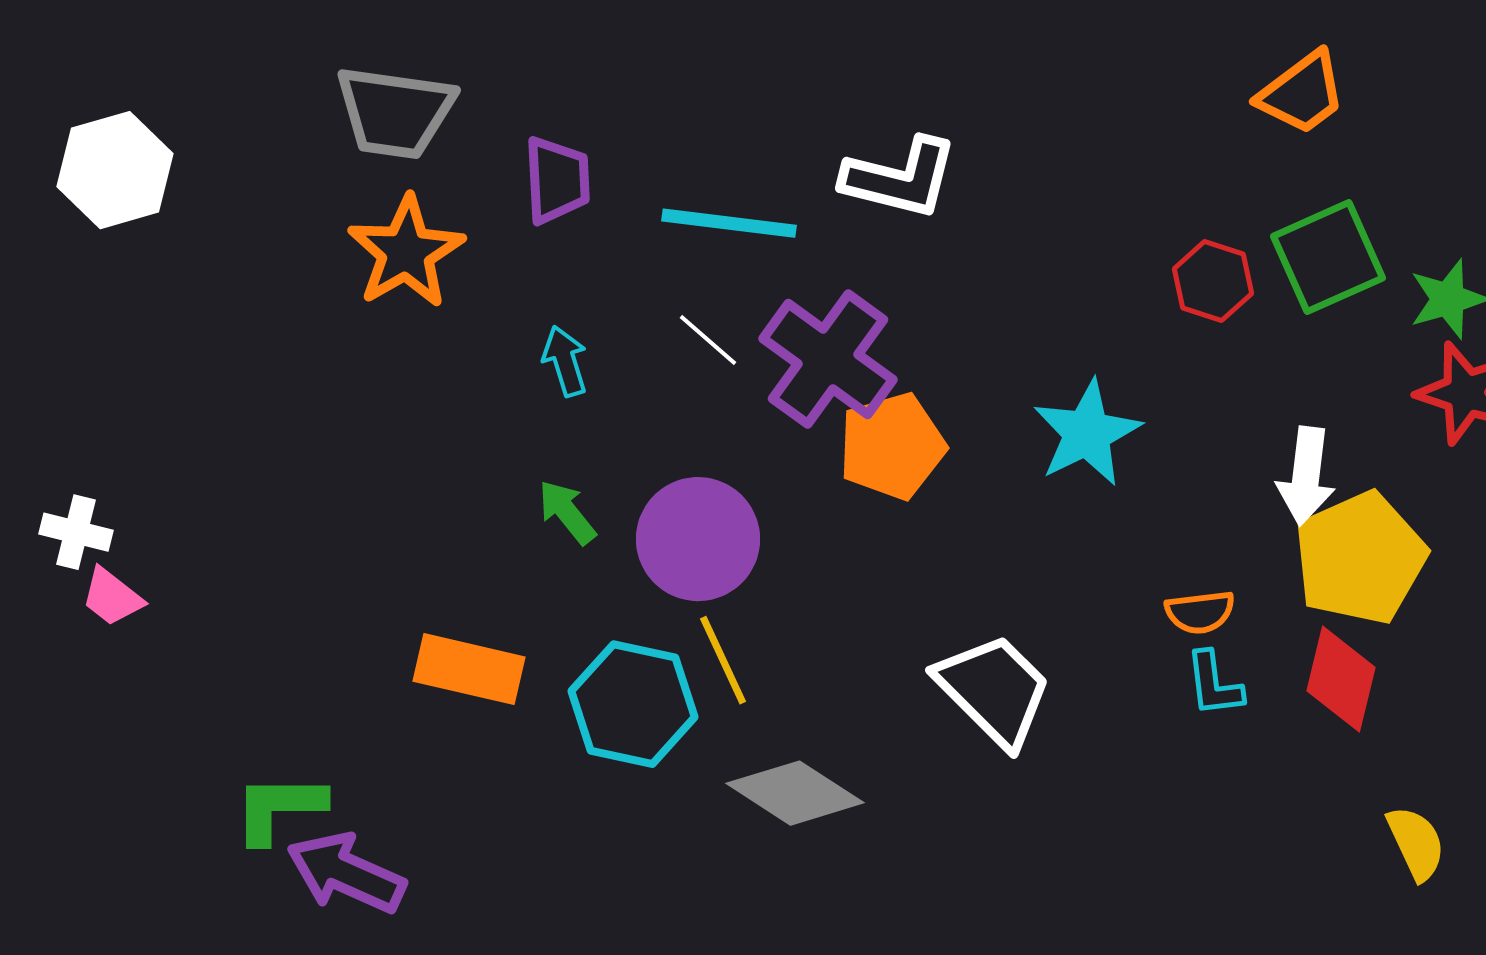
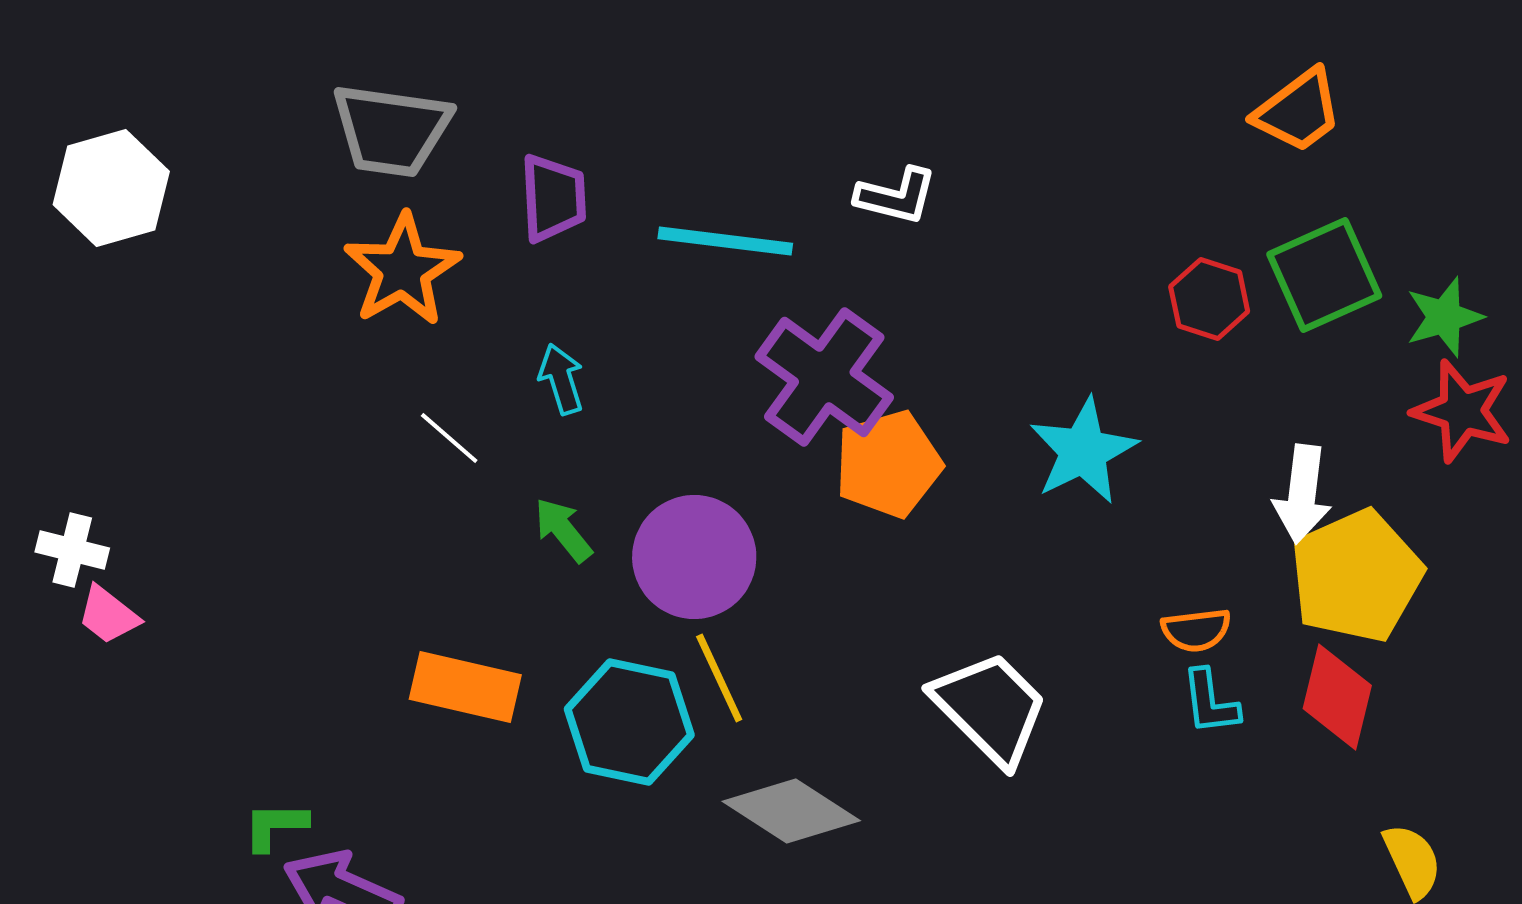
white L-shape: (900, 178) -> (896, 196), size x0.7
white line: (708, 340) -> (449, 438), moved
green L-shape: (279, 808) -> (275, 826), size x0.7

